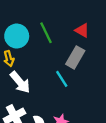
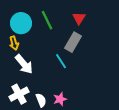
red triangle: (82, 30) -> (79, 18), turned 32

